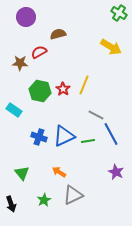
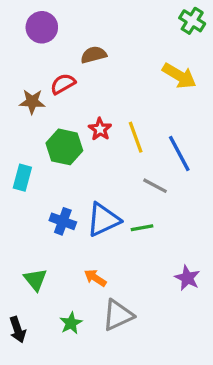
yellow line: (84, 85) -> (136, 137), turned -42
red star: (63, 89) -> (100, 129), moved
cyan rectangle: (14, 110) -> (22, 178), turned 70
blue line: (111, 134) -> (179, 153), moved

